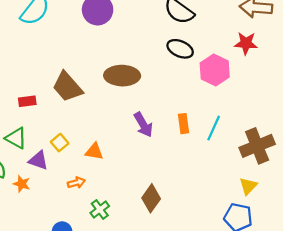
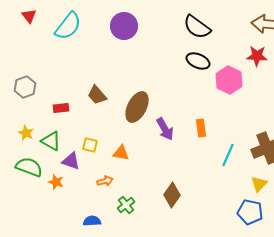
brown ellipse: (122, 76) -> (137, 107), moved, turned -64
brown trapezoid: (67, 87) -> (97, 95), size x0.7
cyan line: (214, 128) -> (228, 155), moved
yellow square: (60, 143) -> (90, 145), turned -35

